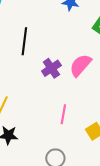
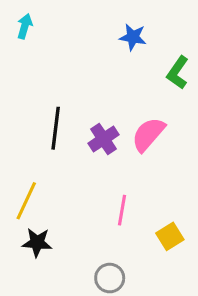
black line: (24, 41) -> (56, 128), moved

